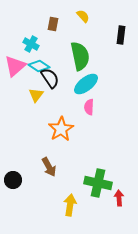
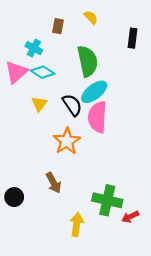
black semicircle: (50, 78) -> (72, 105), moved
pink semicircle: (89, 107) -> (97, 117), size x1.8
red arrow: (119, 198) -> (130, 217), turned -112

